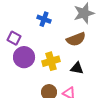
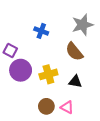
brown semicircle: (76, 39) -> (74, 52), turned 72

